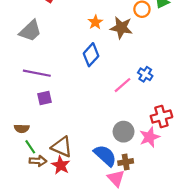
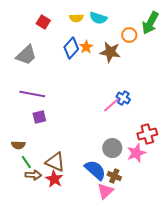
blue diamond: (91, 55) -> (71, 48), moved
blue cross: (145, 74) -> (123, 98), moved
brown cross: (126, 162) -> (114, 176), turned 32
pink triangle: (116, 178) -> (105, 191), turned 30

